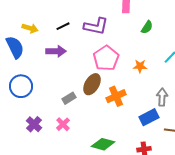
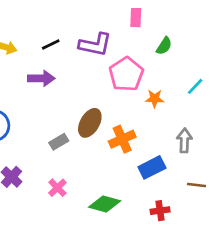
pink pentagon: (106, 58) -> (126, 74), moved
blue rectangle: (149, 117) -> (152, 167), moved
pink cross: (63, 124) -> (57, 188), moved

